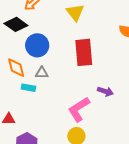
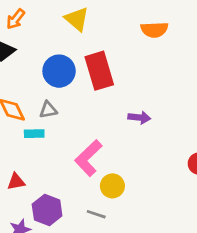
blue circle: (37, 45) -> (59, 71), moved
pink L-shape: (79, 109) -> (88, 158), moved

